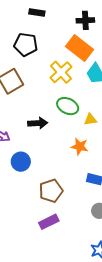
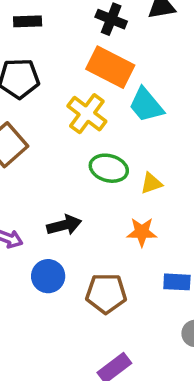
black cross: (85, 20) -> (111, 19), turned 36
black arrow: (38, 123) -> (64, 225), moved
brown pentagon: (51, 191) -> (106, 293), moved, turned 30

